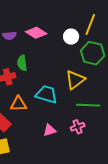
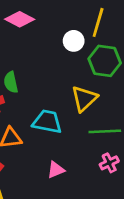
pink diamond: (36, 33) -> (20, 19), moved
pink cross: (78, 127) -> (109, 163), moved

